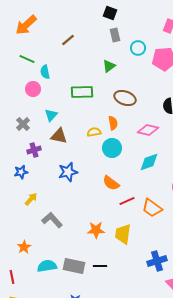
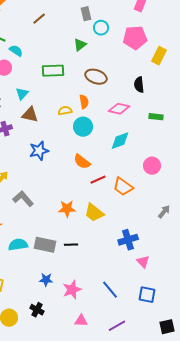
cyan circle: (138, 48) -> (101, 28), moved
cyan semicircle: (45, 72) -> (16, 51), turned 136
yellow trapezoid: (123, 234) -> (94, 213), turned -60

